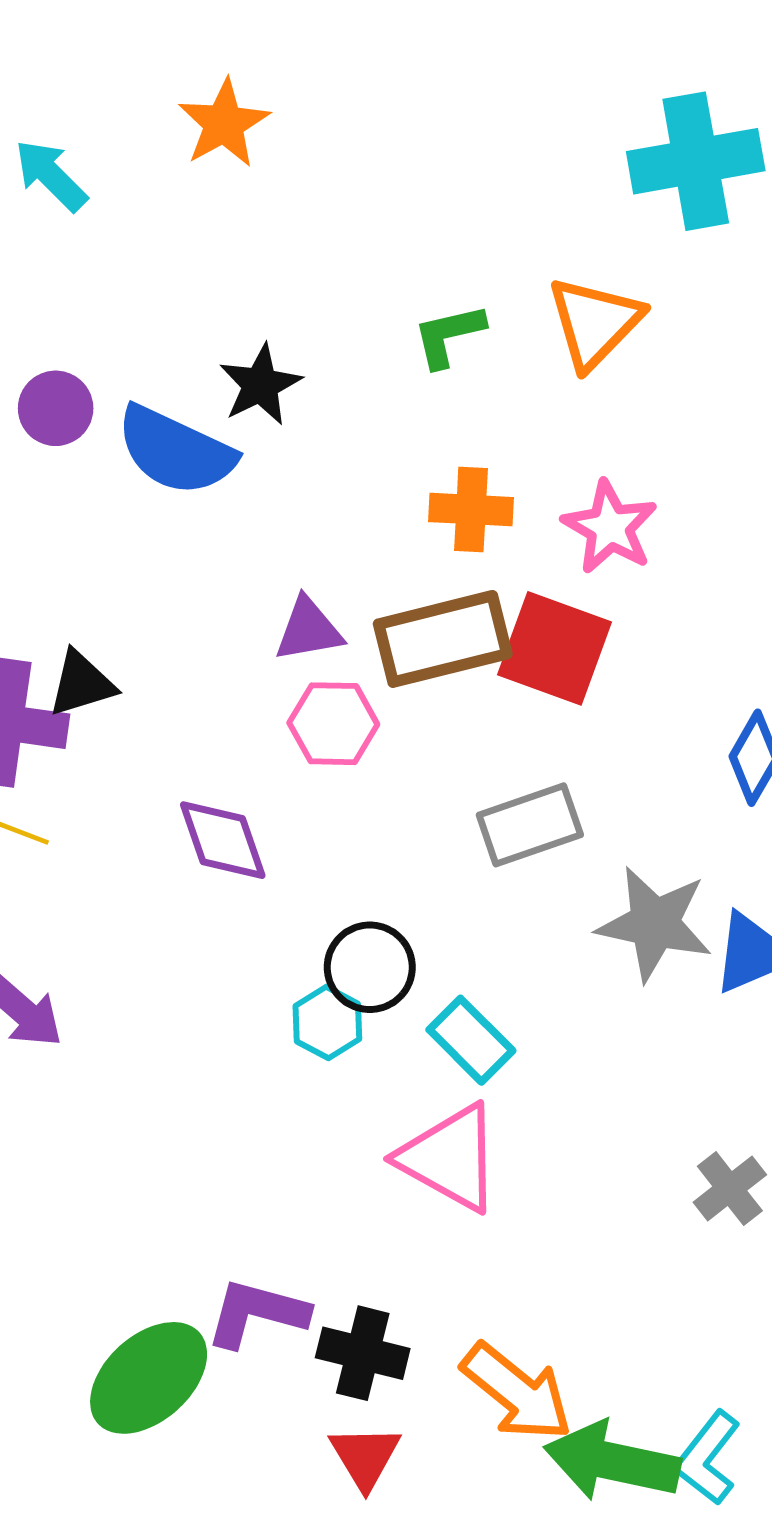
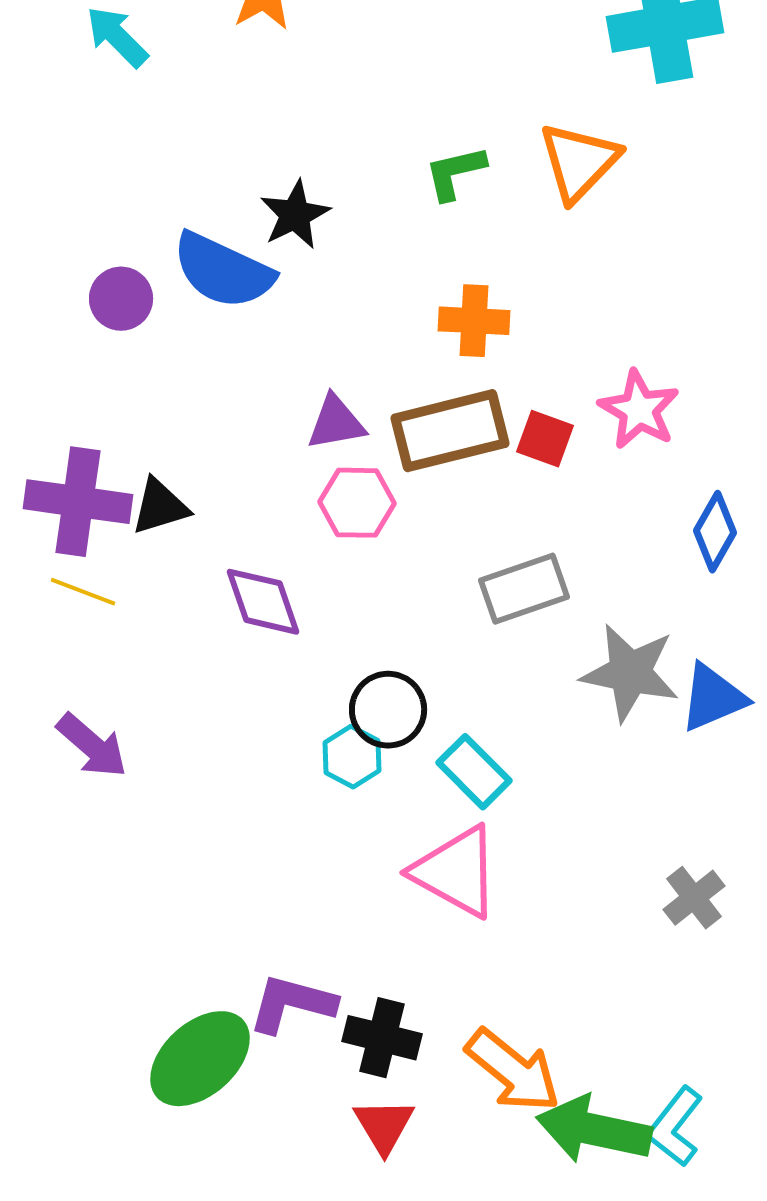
purple circle: (56, 408) -> (121, 299), moved
pink star: (610, 527) -> (639, 410), moved
red square: (555, 648) -> (545, 439), size x0.6
black triangle: (81, 684) -> (160, 507), moved

